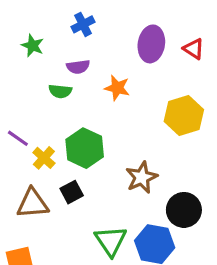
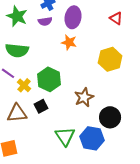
purple ellipse: (151, 44) -> (73, 17), moved
green star: (33, 46) -> (17, 16), size x1.5
purple semicircle: (78, 67) -> (45, 21), moved
green semicircle: (60, 91) -> (17, 50), moved, size x1.6

